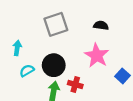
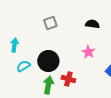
gray square: (56, 24) -> (50, 23), size x0.6
pink star: (97, 56) -> (88, 52), size x0.6

